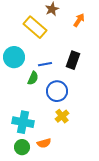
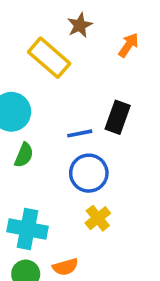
blue line: (45, 64) -> (80, 133), moved
green semicircle: (33, 78) -> (24, 155), moved

